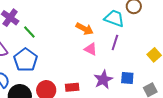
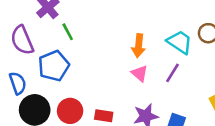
orange arrow: (85, 29) -> (139, 46), turned 54

